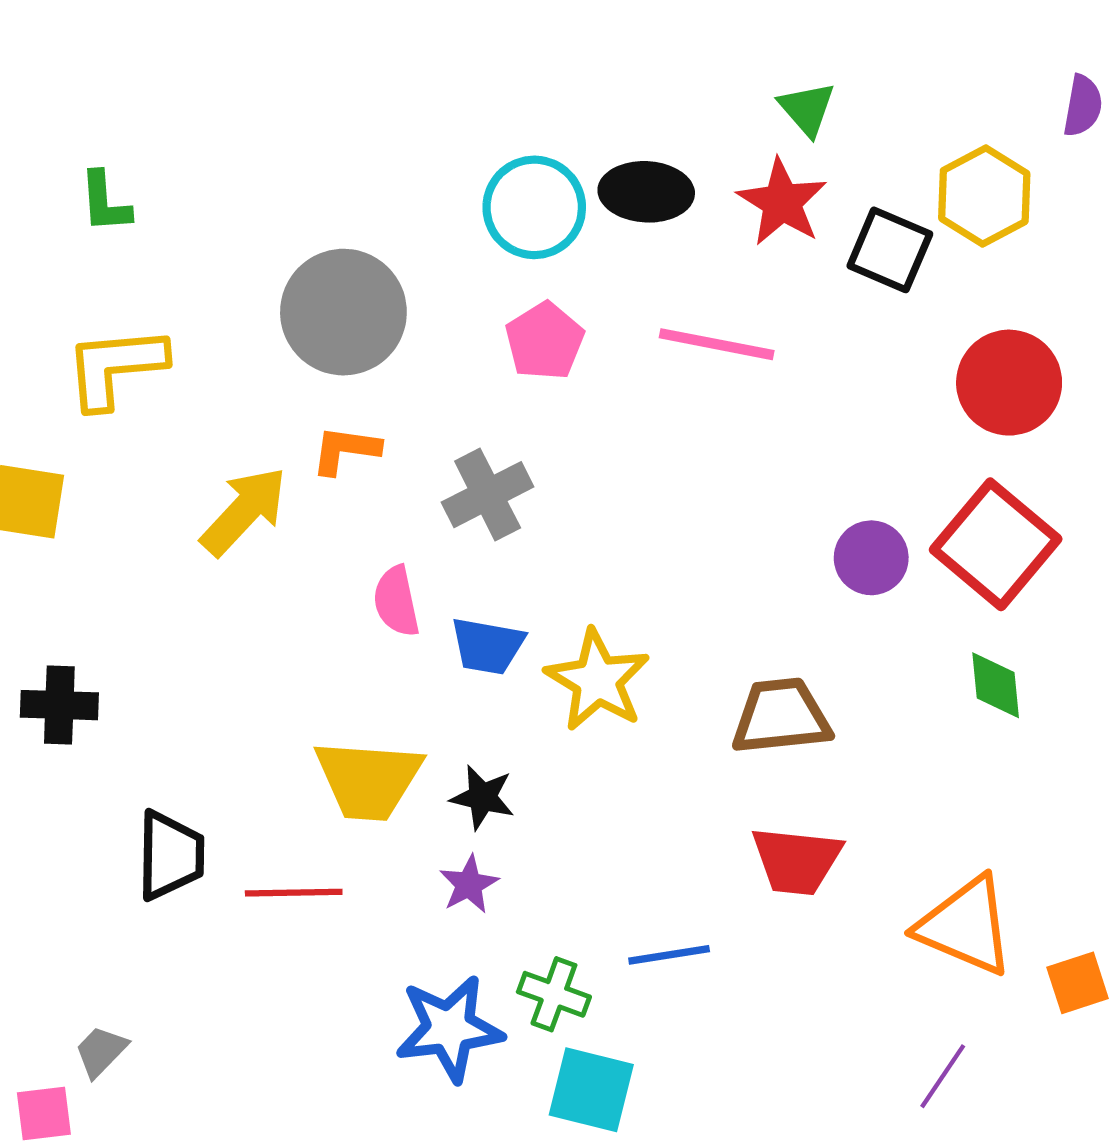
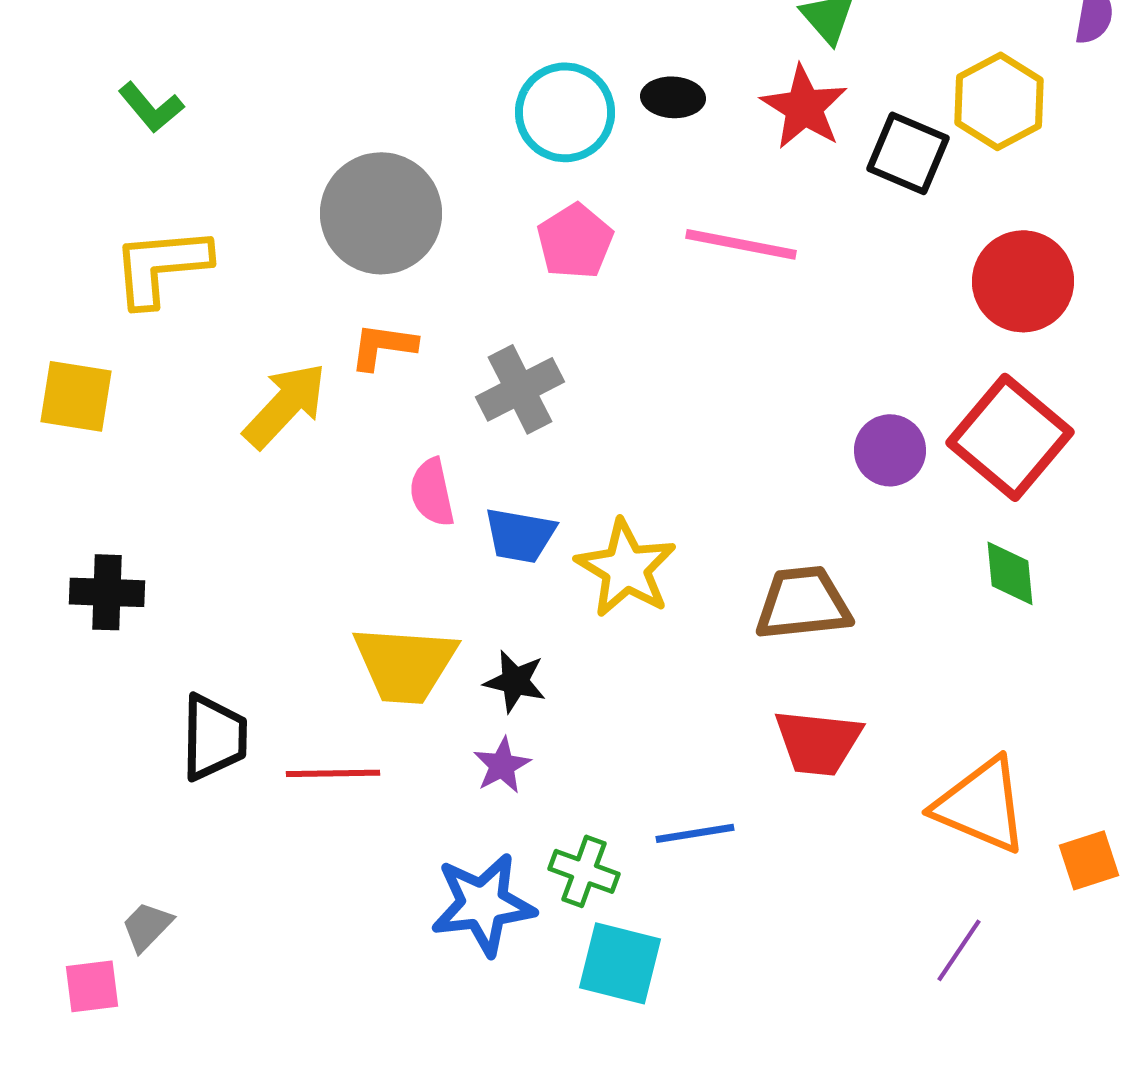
black ellipse: (646, 192) -> (673, 97), size x0.7
green L-shape: (105, 202) -> (151, 107), turned -36

